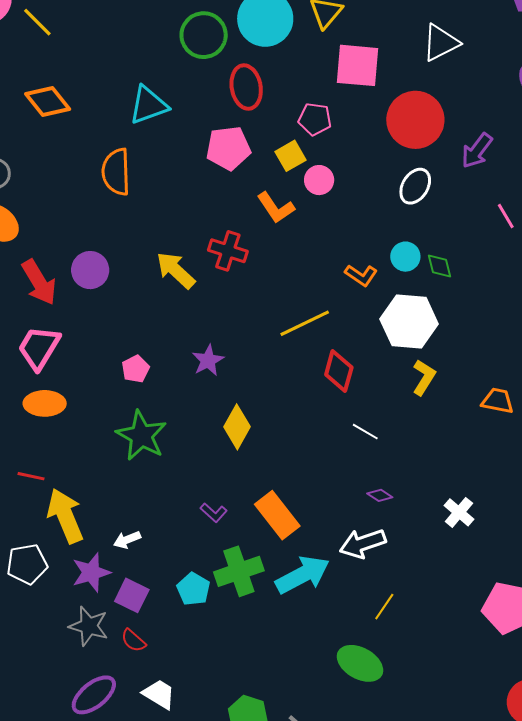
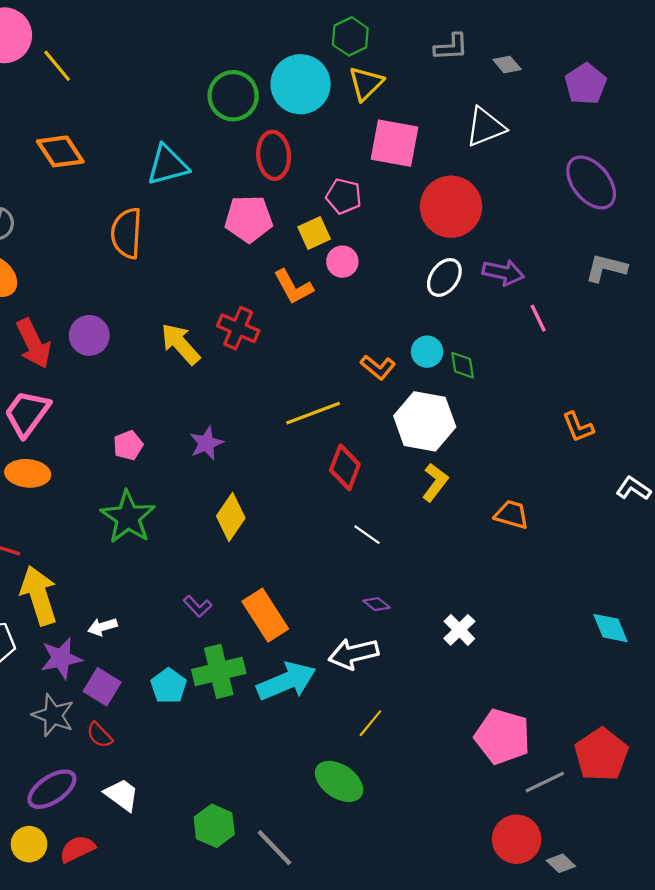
purple arrow: (477, 151) -> (503, 272), moved, turned -120

